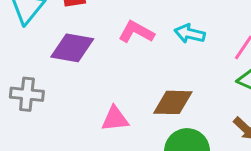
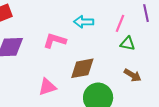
pink L-shape: (136, 32) -> (55, 41), moved

